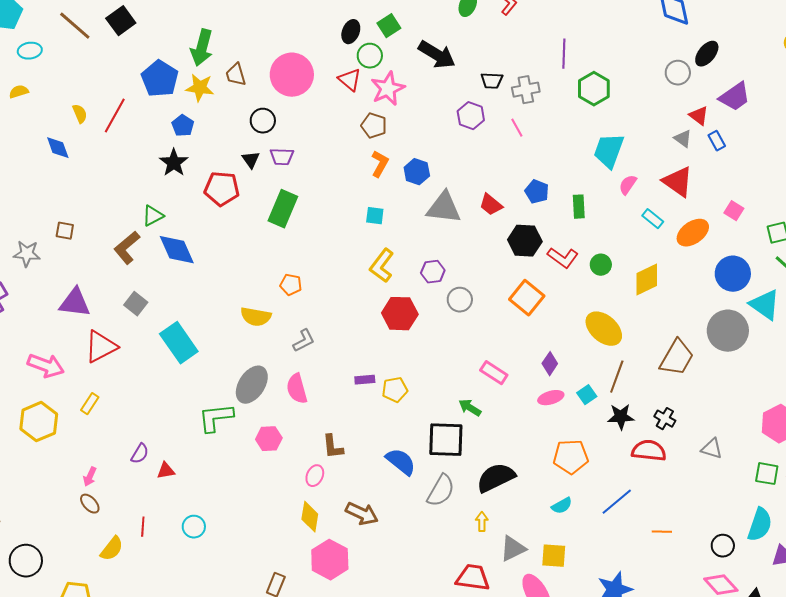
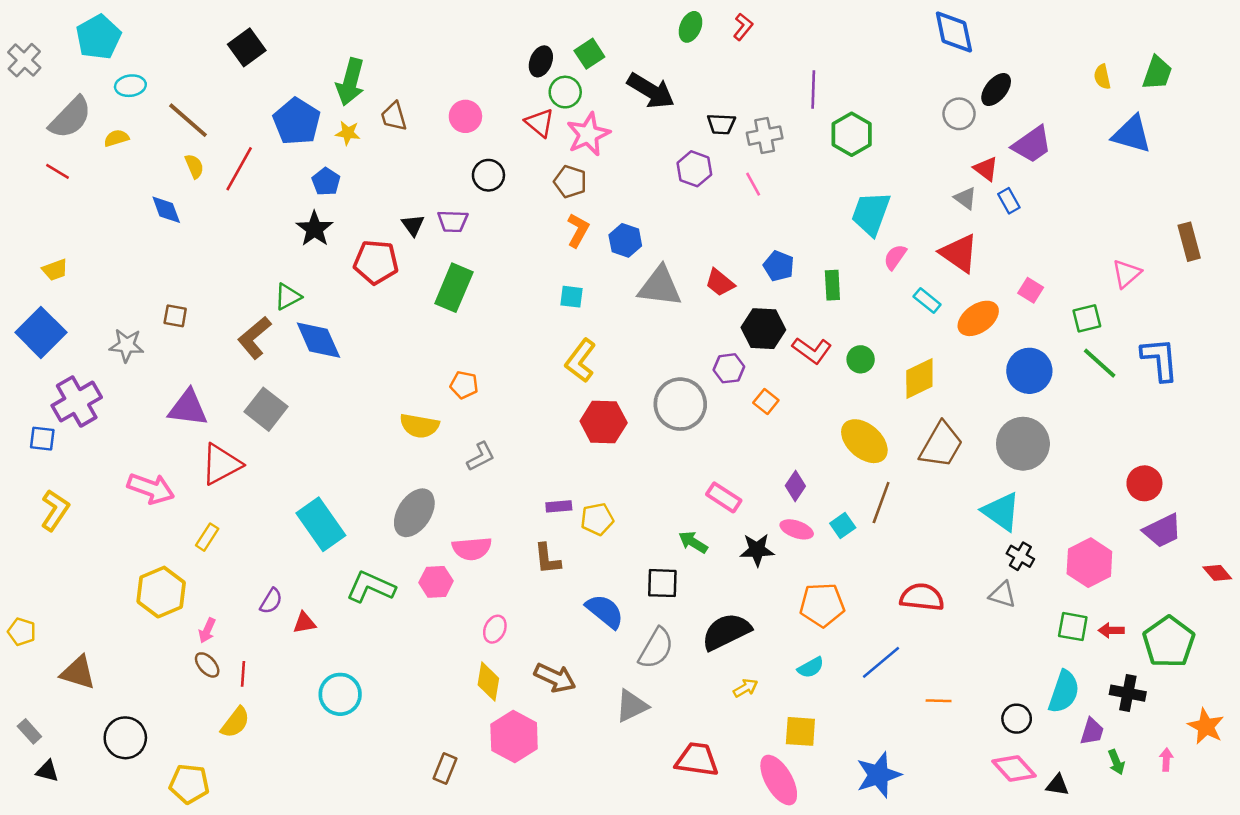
brown line: (75, 26) -> (188, 120), moved
pink circle: (292, 75) -> (465, 116), size x0.6
yellow star: (200, 88) -> (348, 133), size x0.7
black circle: (263, 121) -> (488, 175), moved
purple hexagon: (433, 272) -> (729, 368), moved
orange square: (527, 298) -> (766, 402), size x0.6
gray circle: (460, 300) -> (680, 404), size x1.6
gray square: (136, 304) -> (266, 409), size x1.4
cyan triangle: (765, 305) -> (1001, 511), moved
cyan rectangle: (179, 343) -> (321, 524), moved
brown trapezoid: (677, 358) -> (941, 445), moved
pink semicircle: (297, 389) -> (472, 549), moved, turned -80
pink ellipse: (551, 398) -> (797, 529), turned 35
black star: (621, 417) -> (757, 550), moved
green L-shape: (216, 418) -> (371, 587), moved, turned 30
black cross: (665, 419) -> (1020, 556), moved
yellow hexagon: (39, 422) -> (161, 592), moved
black square: (446, 440) -> (662, 583), size x0.7
brown L-shape: (333, 447) -> (547, 559), moved
yellow arrow: (482, 522) -> (745, 688), moved, turned 60
red line: (143, 527) -> (243, 674), moved
cyan circle: (194, 527) -> (340, 694), size x1.4
gray triangle: (513, 549) -> (632, 706), moved

